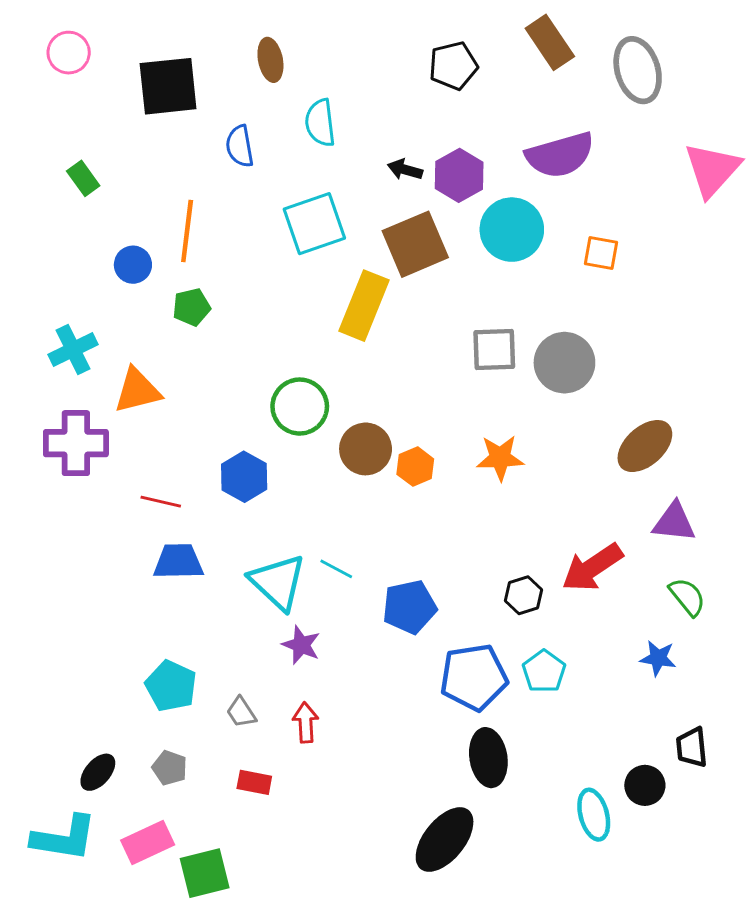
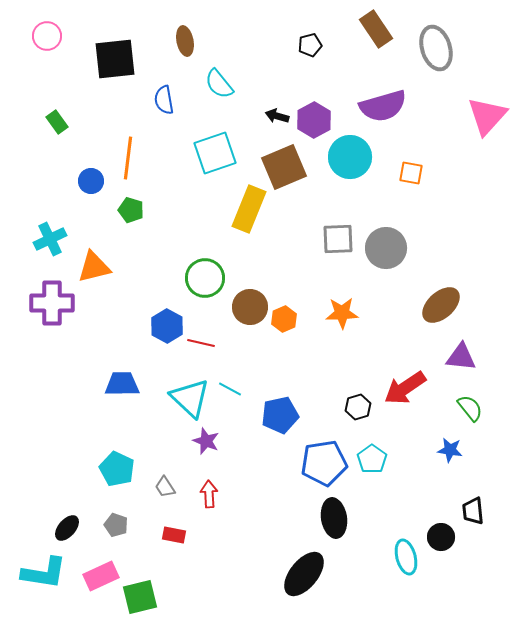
black pentagon: (453, 66) -> (310, 45), size x0.7
cyan semicircle: (320, 123) -> (219, 84), turned -32
green pentagon: (191, 307) -> (131, 210), turned 30
red line: (161, 502) -> (201, 343), moved

